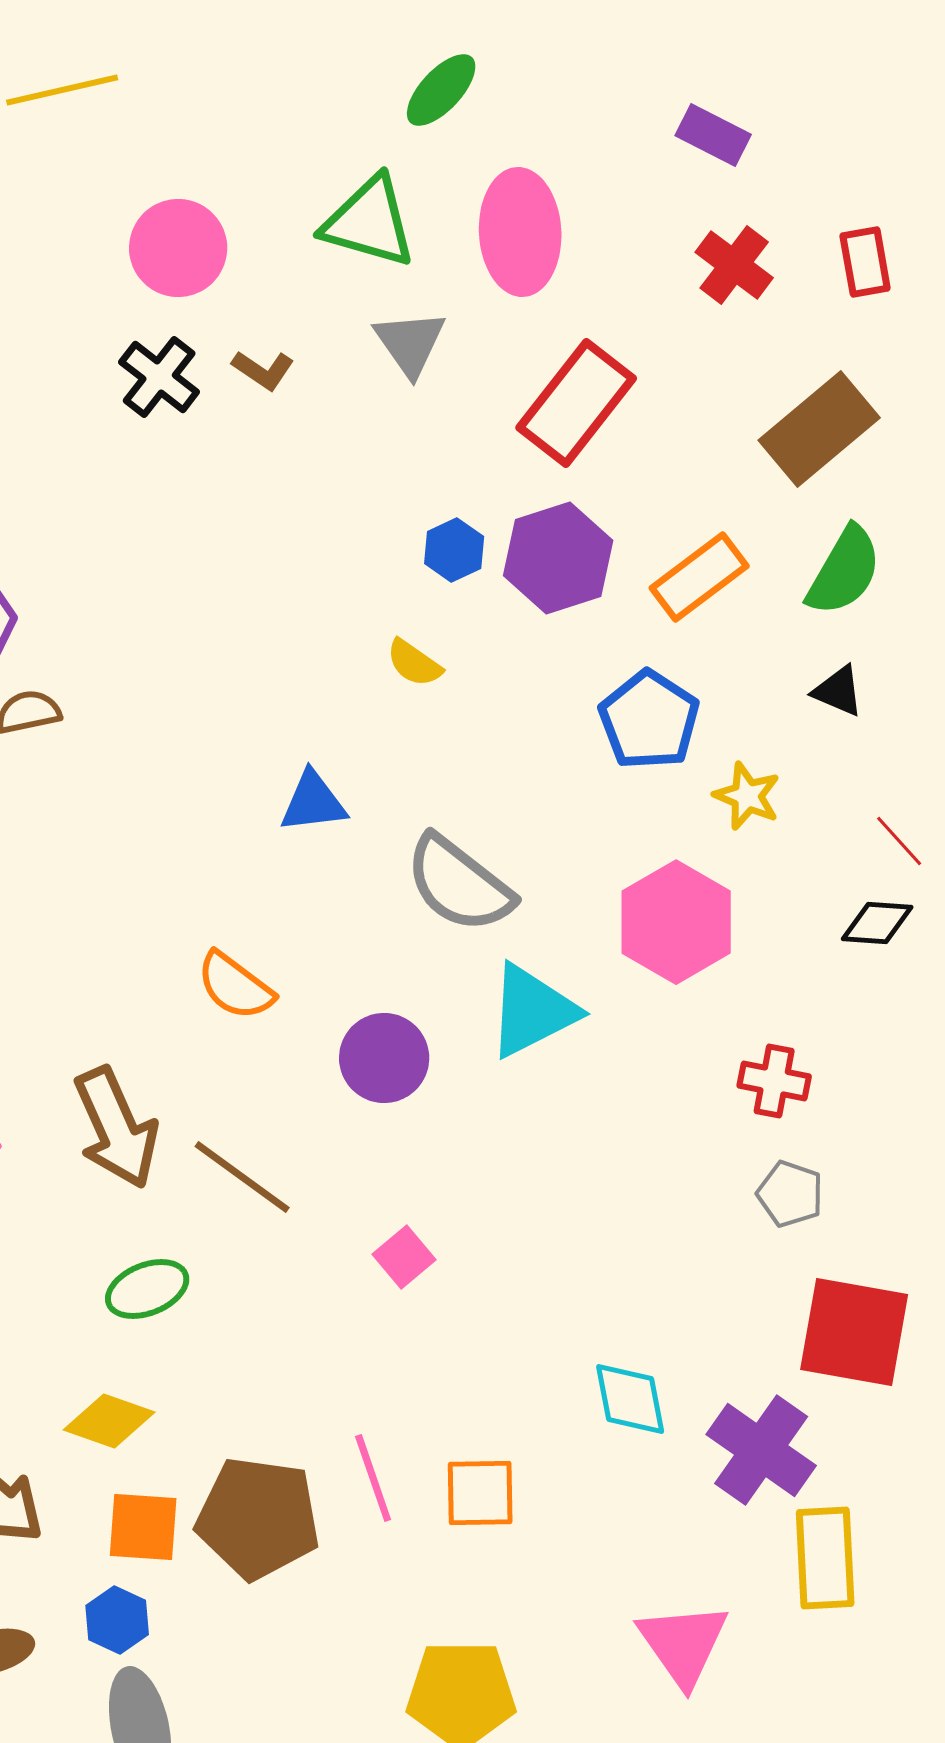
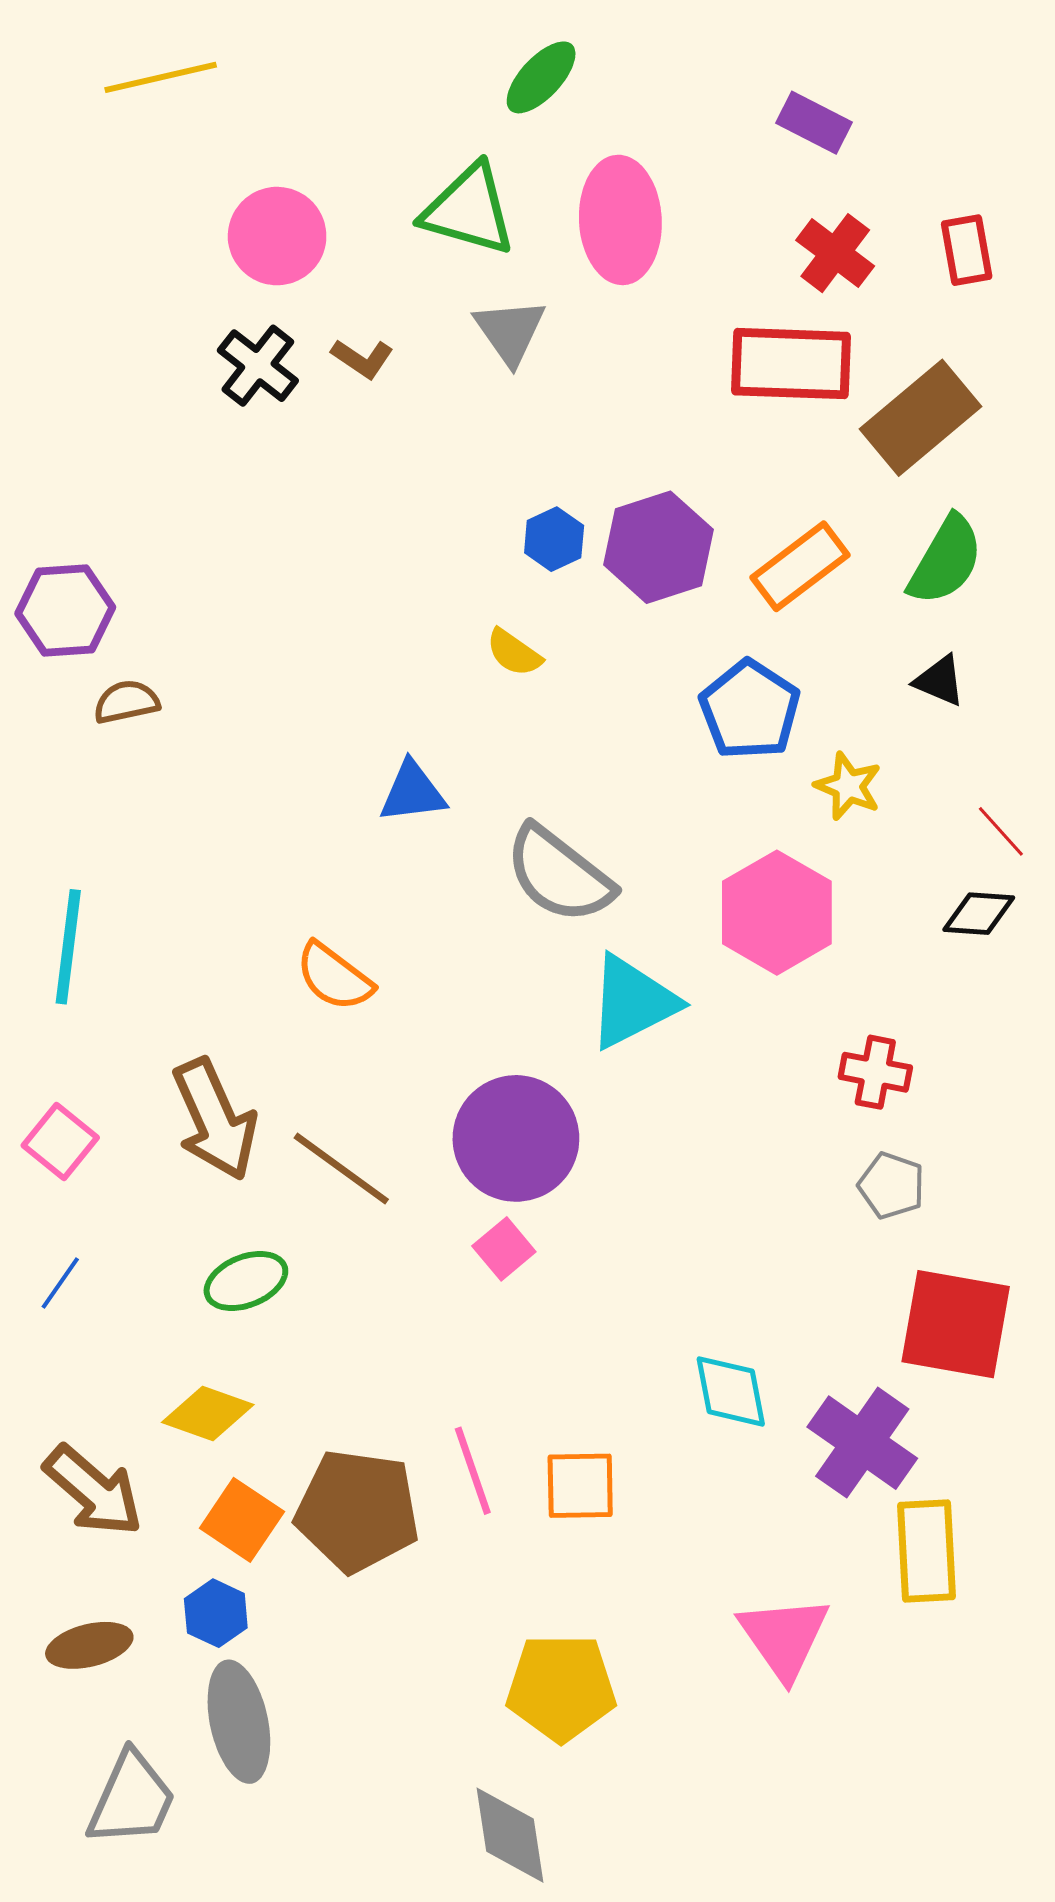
red rectangle: (576, 403) -> (791, 364), moved, turned 54
purple circle: (384, 1058) -> (516, 1138), moved, size x1.4
orange square: (143, 1527) -> (242, 1520), turned 30

